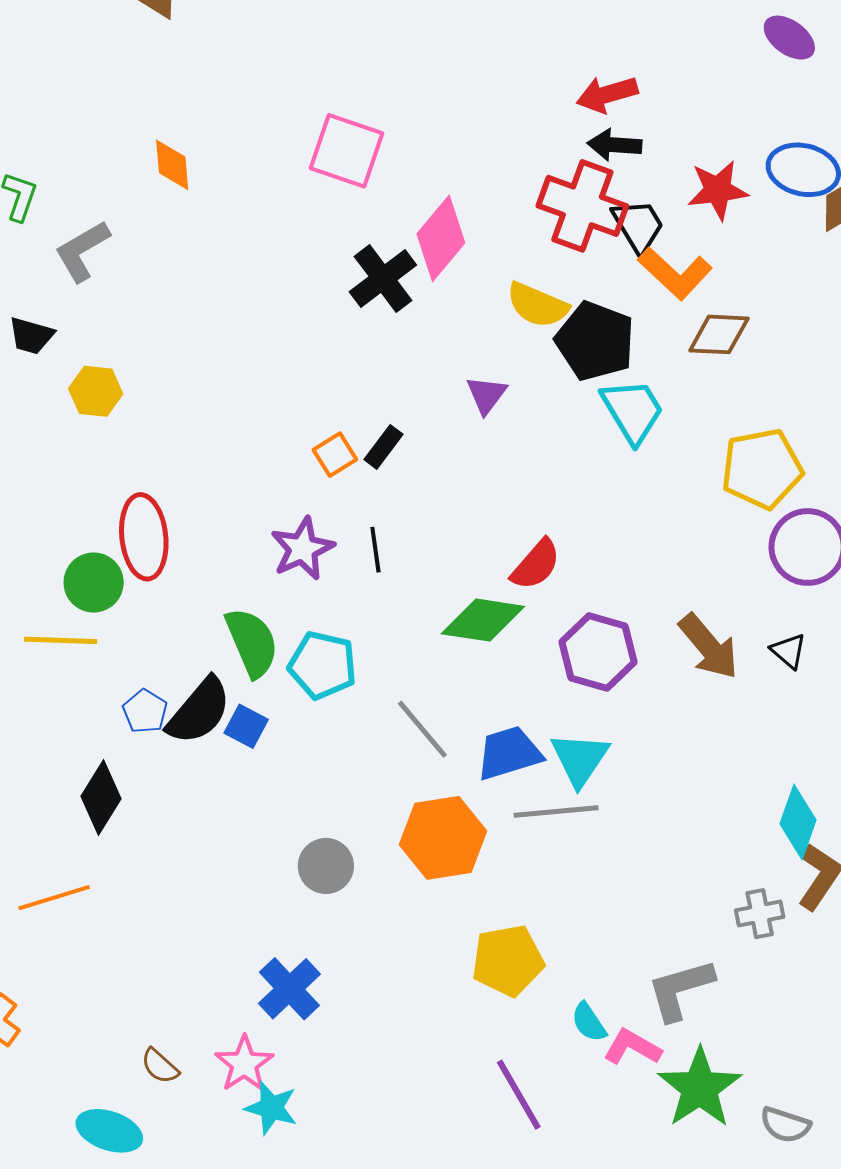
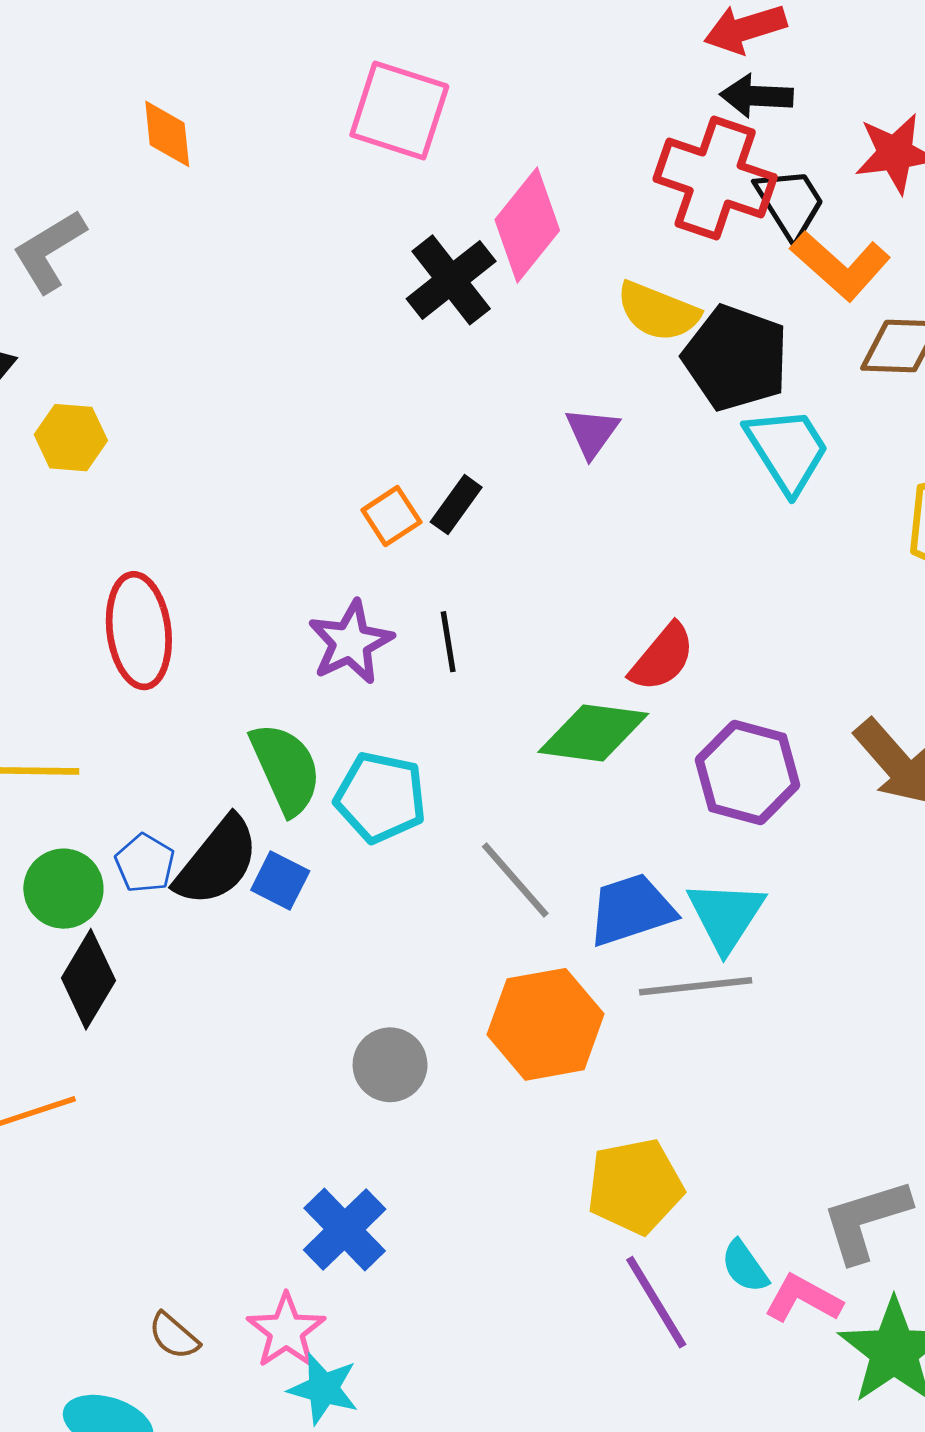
green circle: (94, 583) -> (63, 889), moved
purple line: (519, 1095) -> (656, 1302), moved

